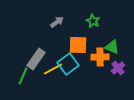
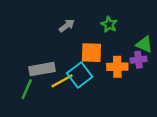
green triangle: (112, 47) -> (144, 44), moved
gray rectangle: (36, 59) -> (42, 69), turned 45
purple cross: (118, 68) -> (138, 60), moved, turned 32

